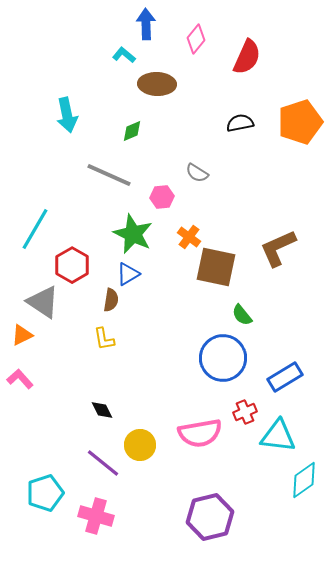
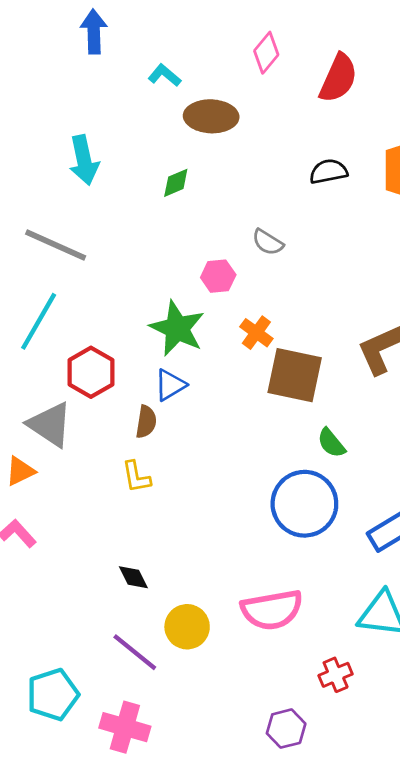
blue arrow: (146, 24) -> (94, 32), moved
gray line: (109, 175) -> (56, 245), moved
red cross: (245, 412) -> (336, 675), moved
purple hexagon: (210, 517) -> (286, 729), size x0.6

